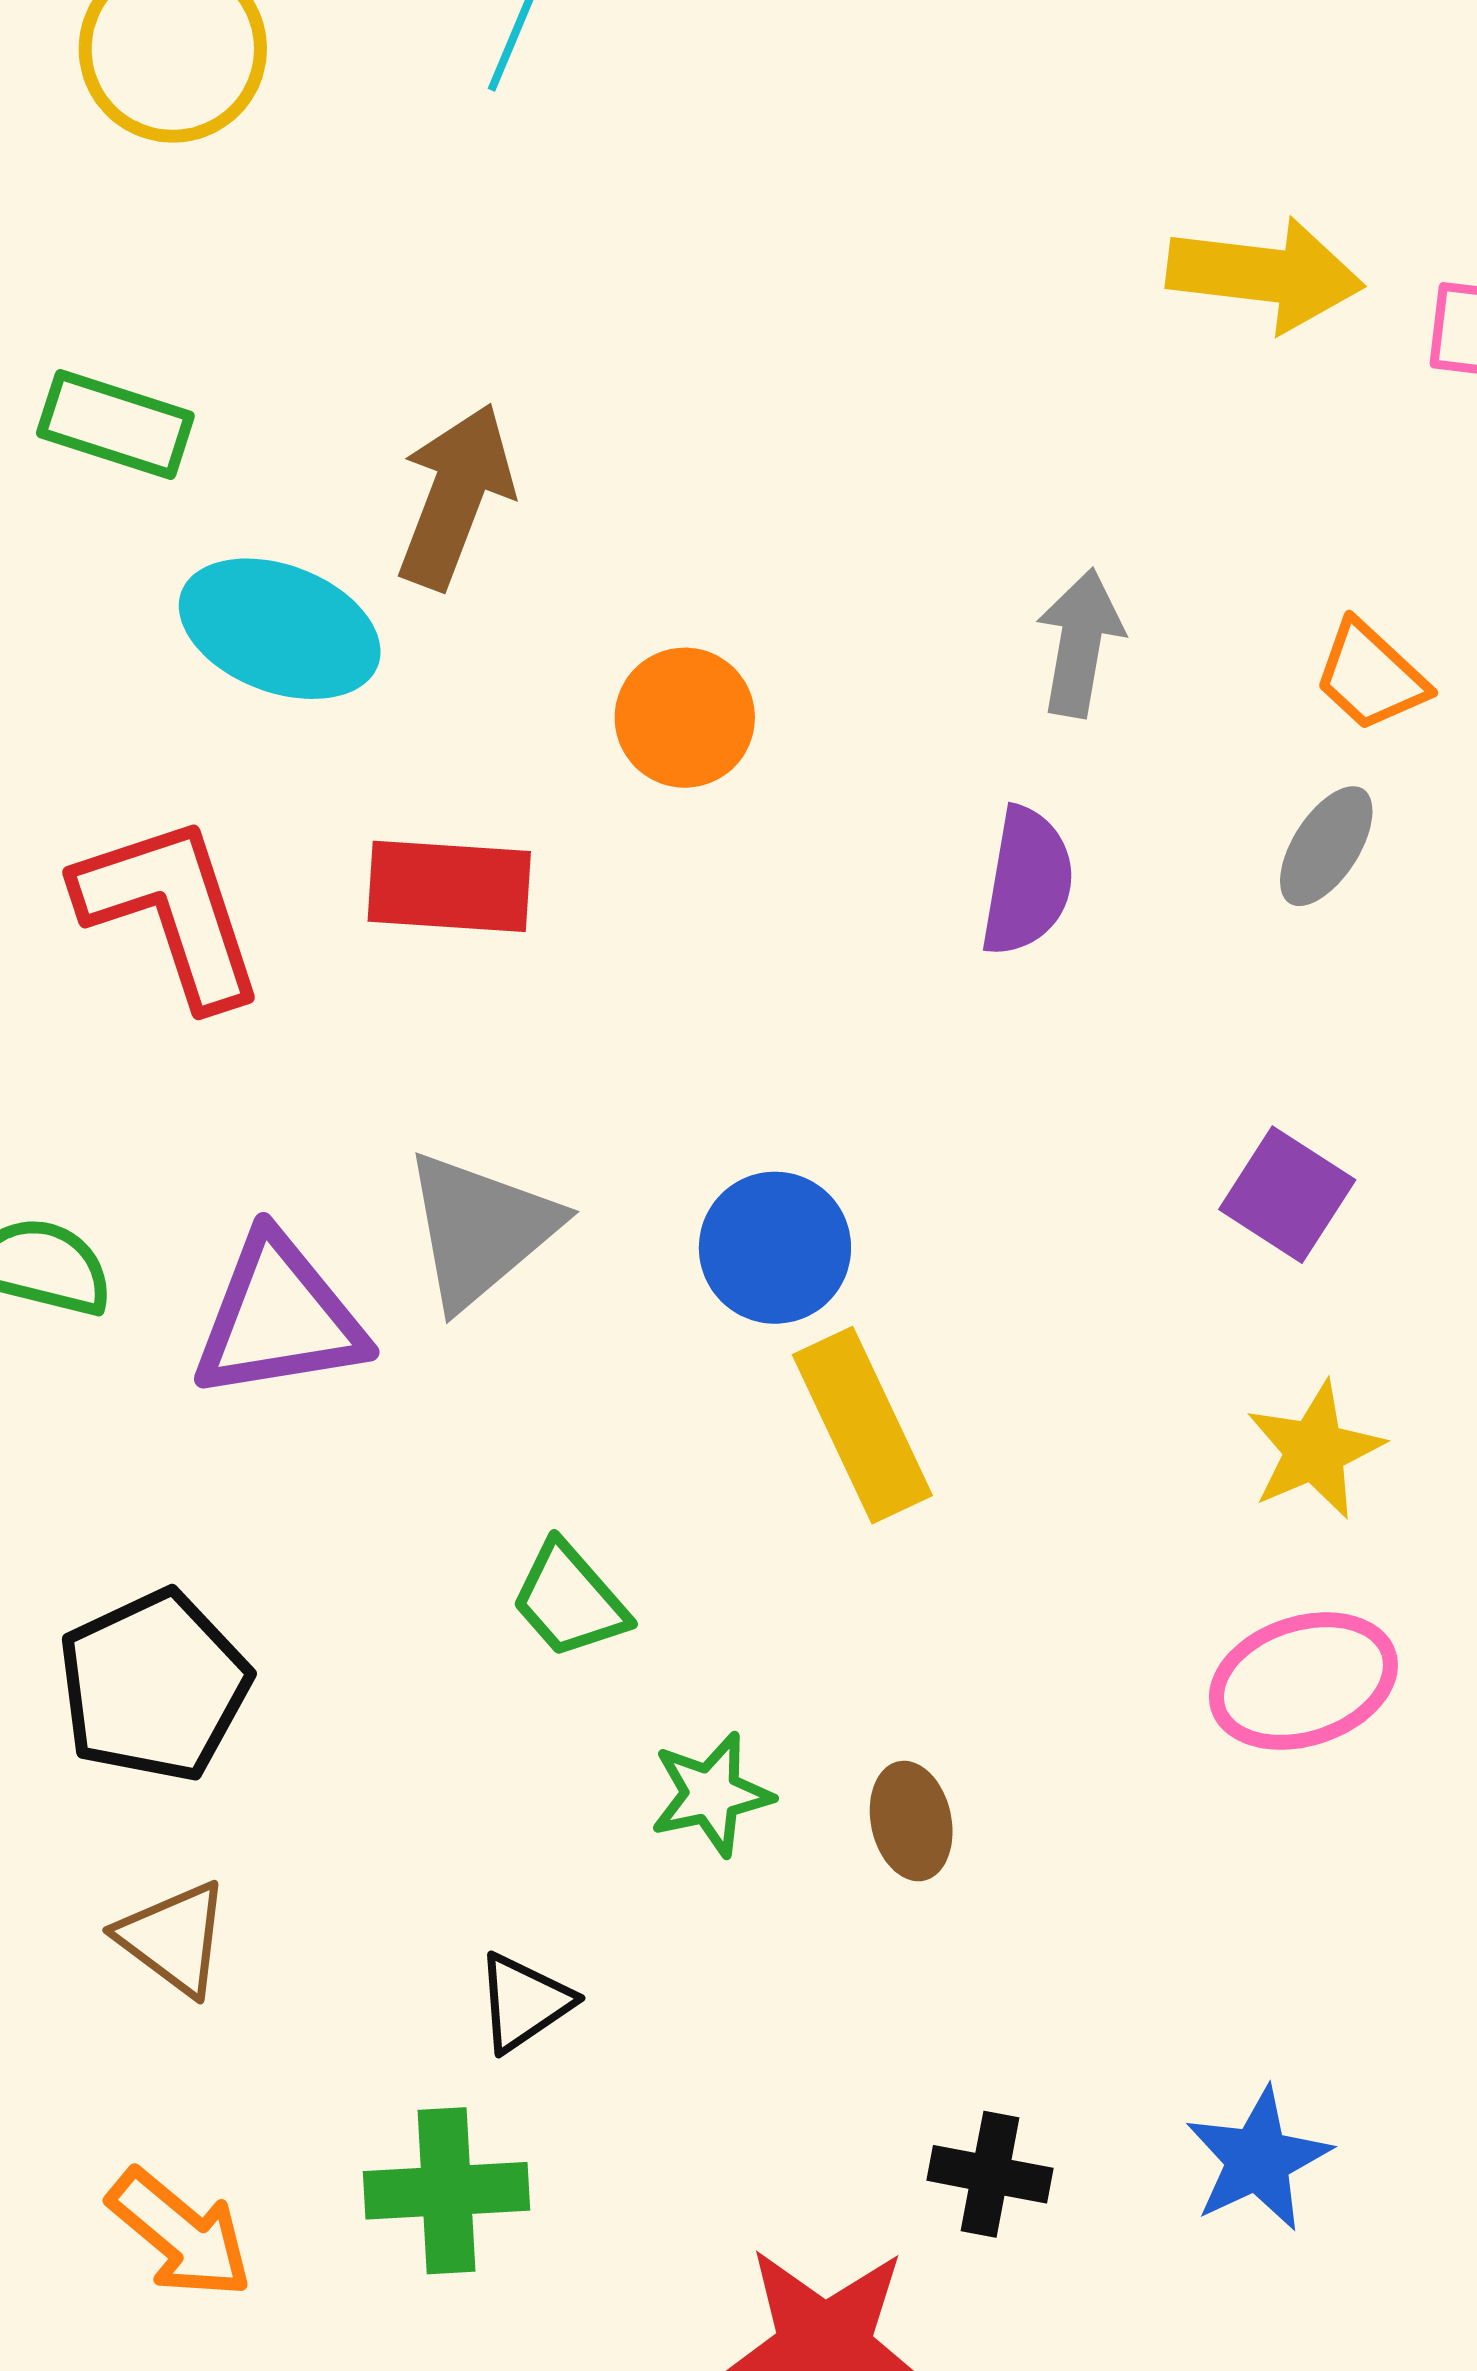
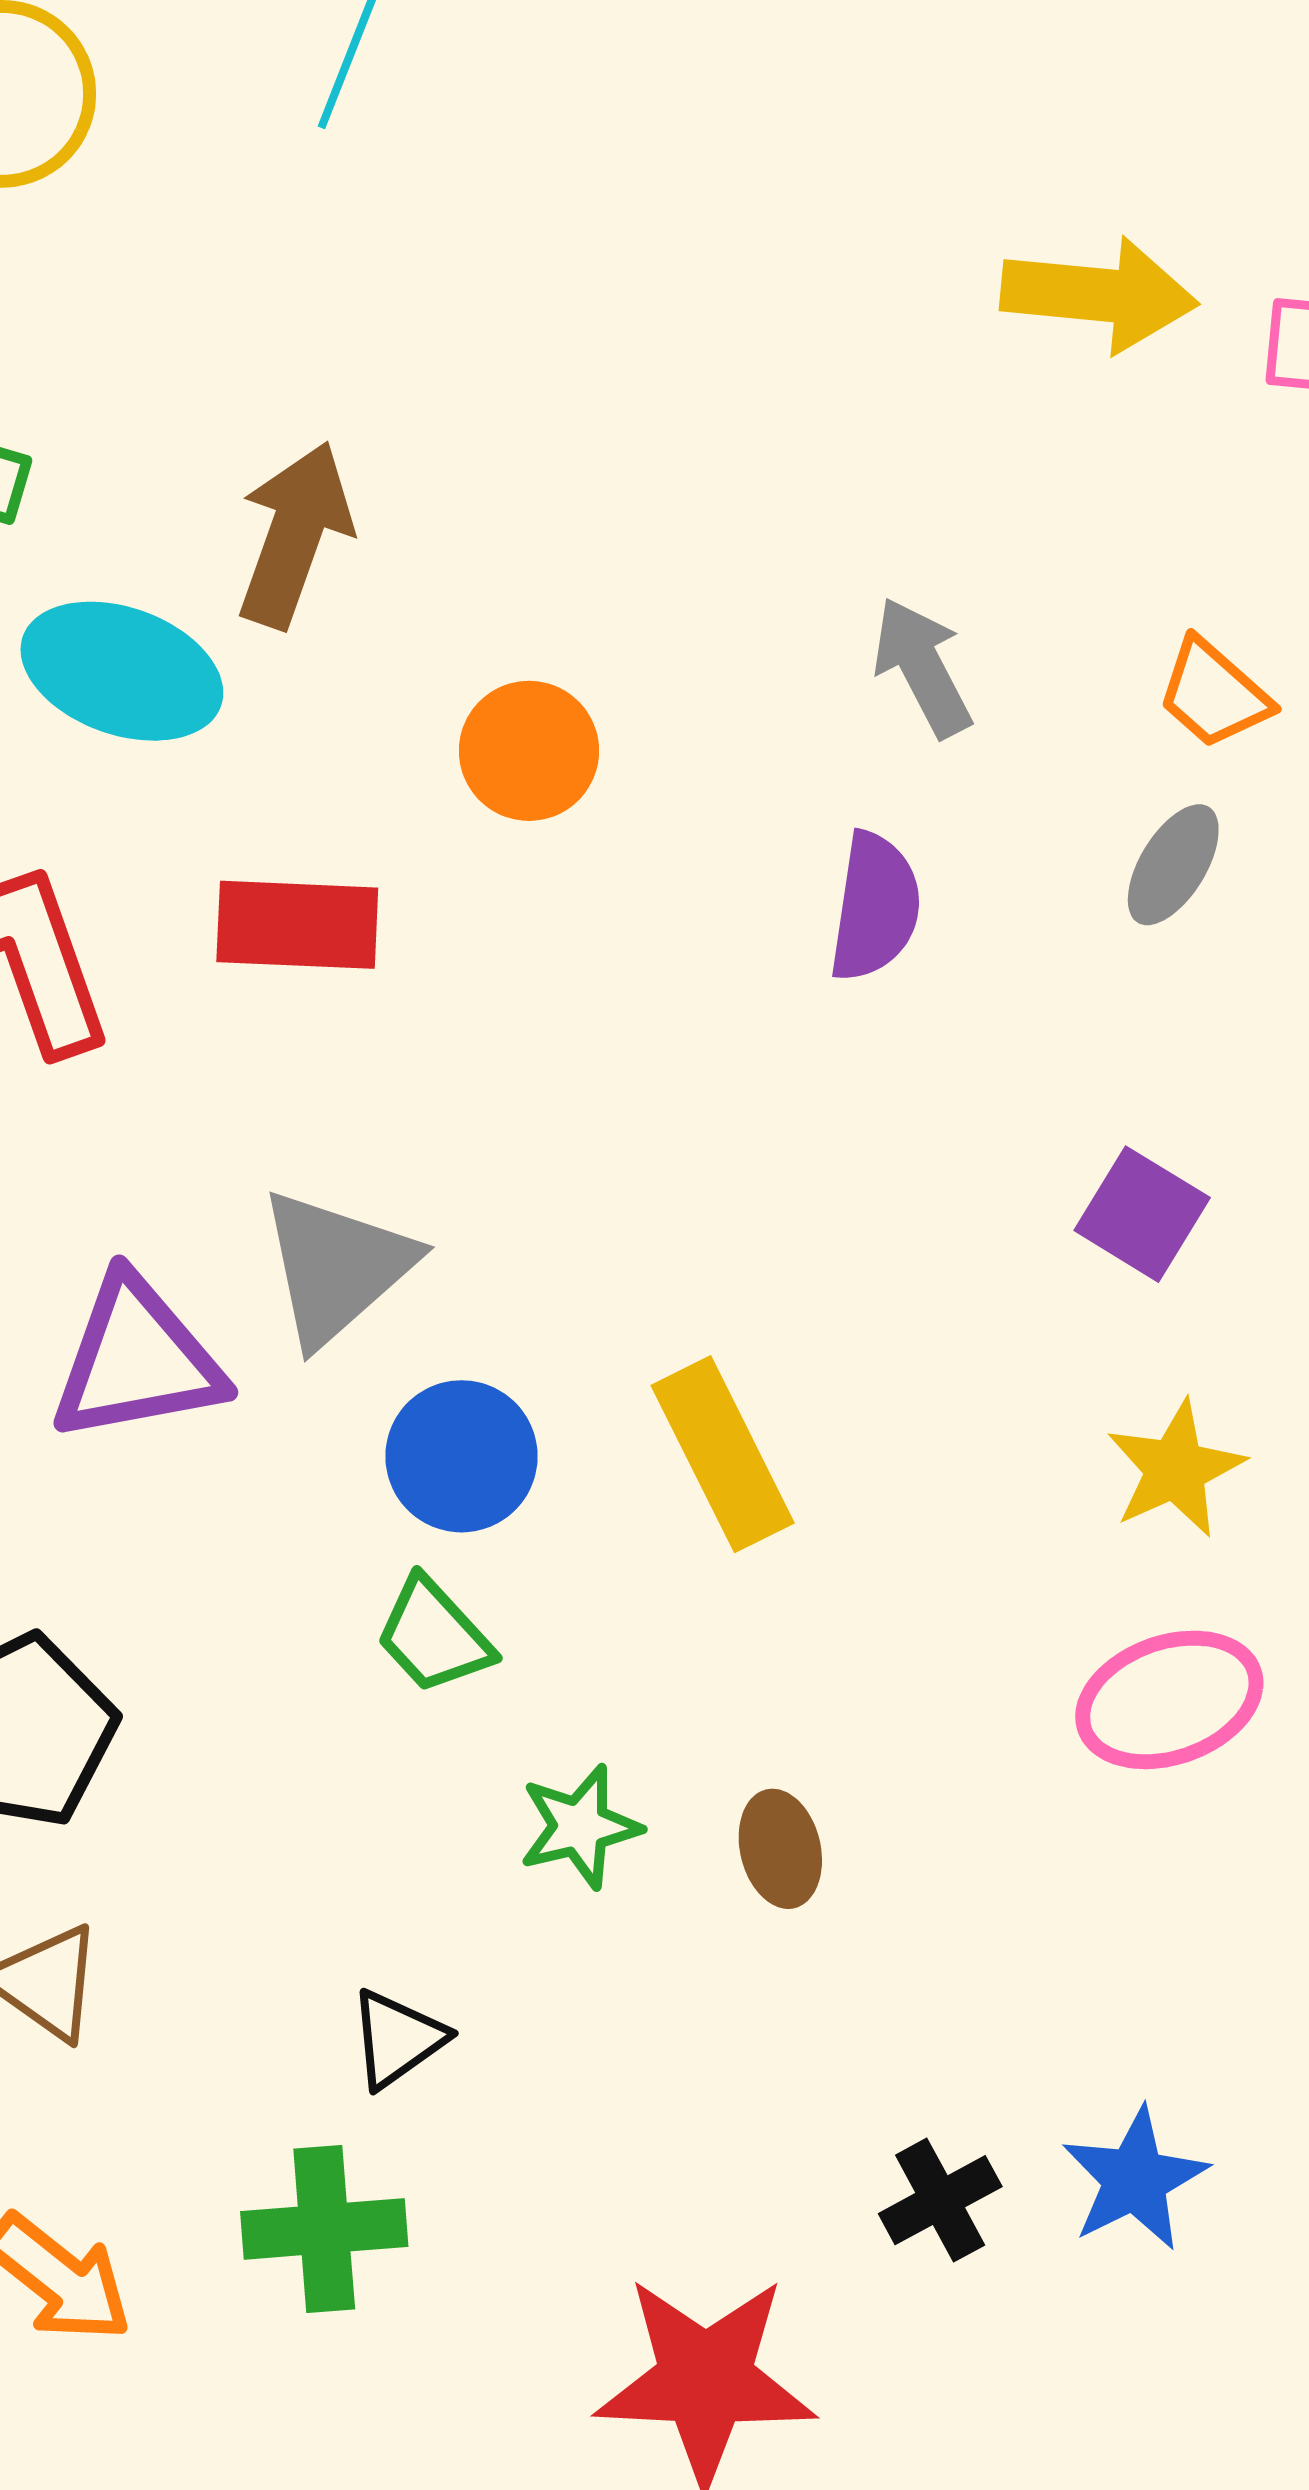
gray arrow: (1080, 643) -> (922, 667), turned -36
blue circle: (775, 1248) -> (461, 1456), moved
black cross: (990, 2174) -> (940, 2200), moved, turned -38

